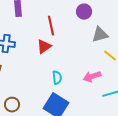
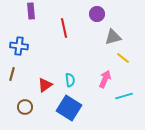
red triangle: (44, 47) -> (45, 85), moved
pink arrow: (92, 77) -> (105, 79), turned 132

